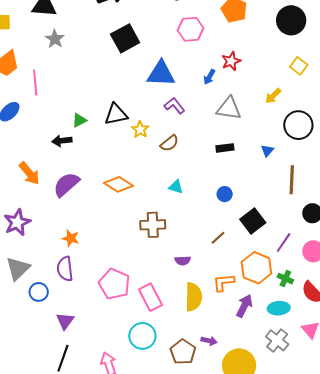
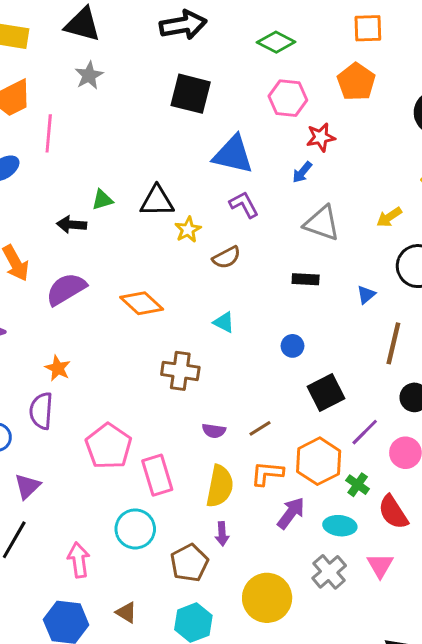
black square: (125, 38) -> (191, 94), turned 32
red star: (231, 61) -> (321, 137), moved
brown line: (218, 238) -> (260, 428), moved
purple arrow: (209, 341) -> (222, 534), moved, turned 63

